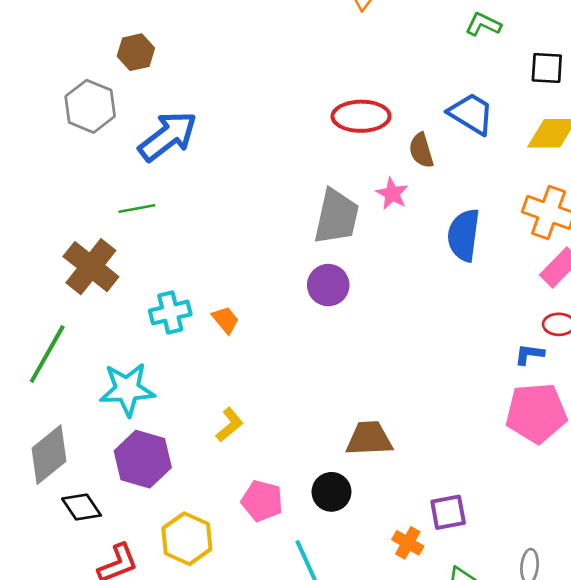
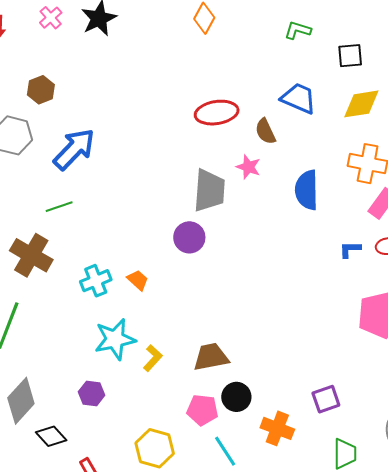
purple circle: (328, 285) -> (189, 237), moved
blue L-shape: (529, 354) -> (350, 249), moved
cyan star: (127, 389) -> (115, 339), moved
brown trapezoid: (369, 439) -> (211, 357), moved
purple hexagon: (143, 459) -> (92, 394), size x0.6
pink pentagon: (262, 501) -> (202, 410), moved
yellow hexagon: (187, 539) -> (155, 448), moved
orange cross: (408, 543) -> (277, 428), moved, size x1.4

